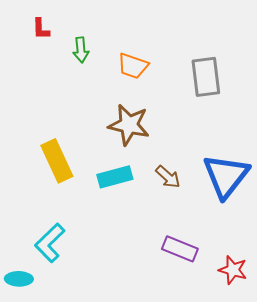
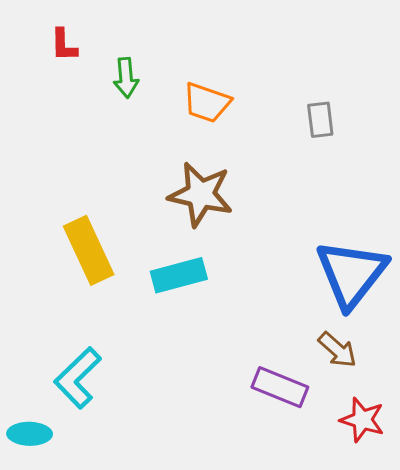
gray rectangle: (206, 77) -> (320, 120), size x0.6
brown arrow: (168, 177) -> (337, 350), moved

